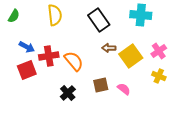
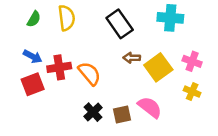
green semicircle: (14, 16) -> (34, 19), moved
pink cross: (159, 51) -> (192, 61), turned -35
brown square: (101, 85) -> (122, 115), moved
pink semicircle: (124, 89) -> (150, 107), size x1.5
black cross: (68, 93) -> (93, 112), moved

